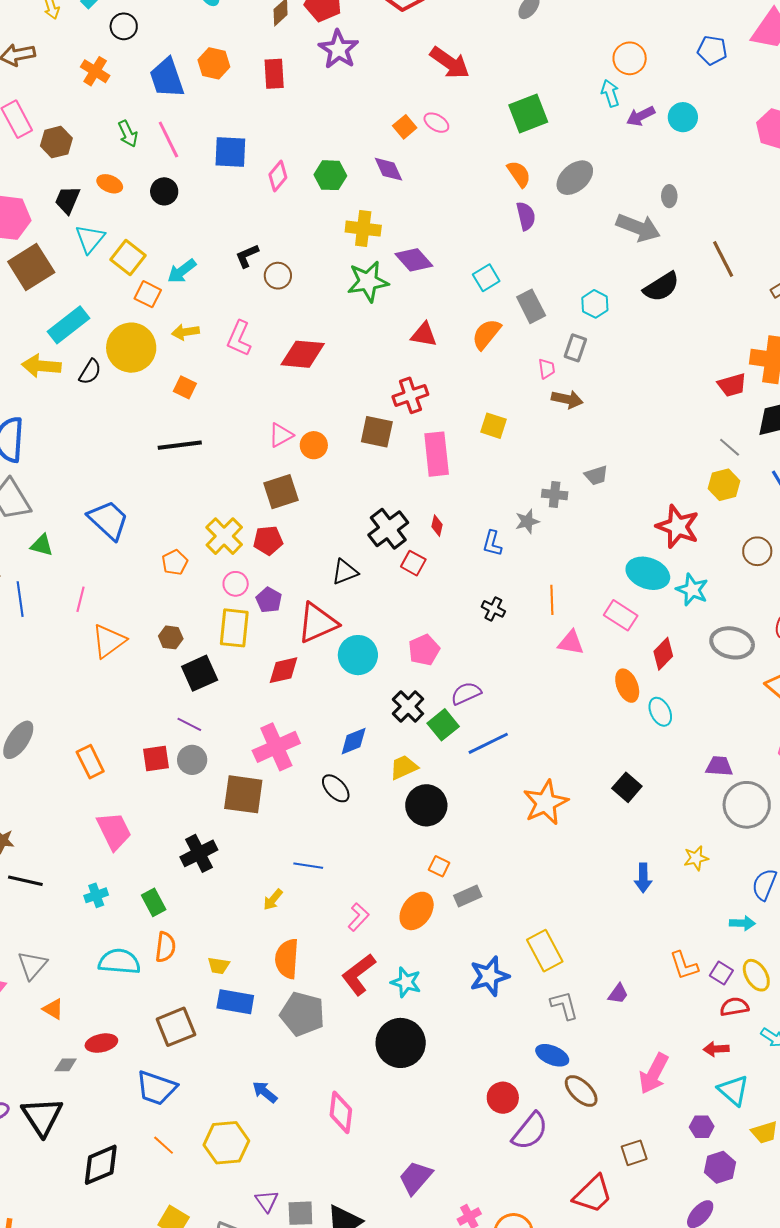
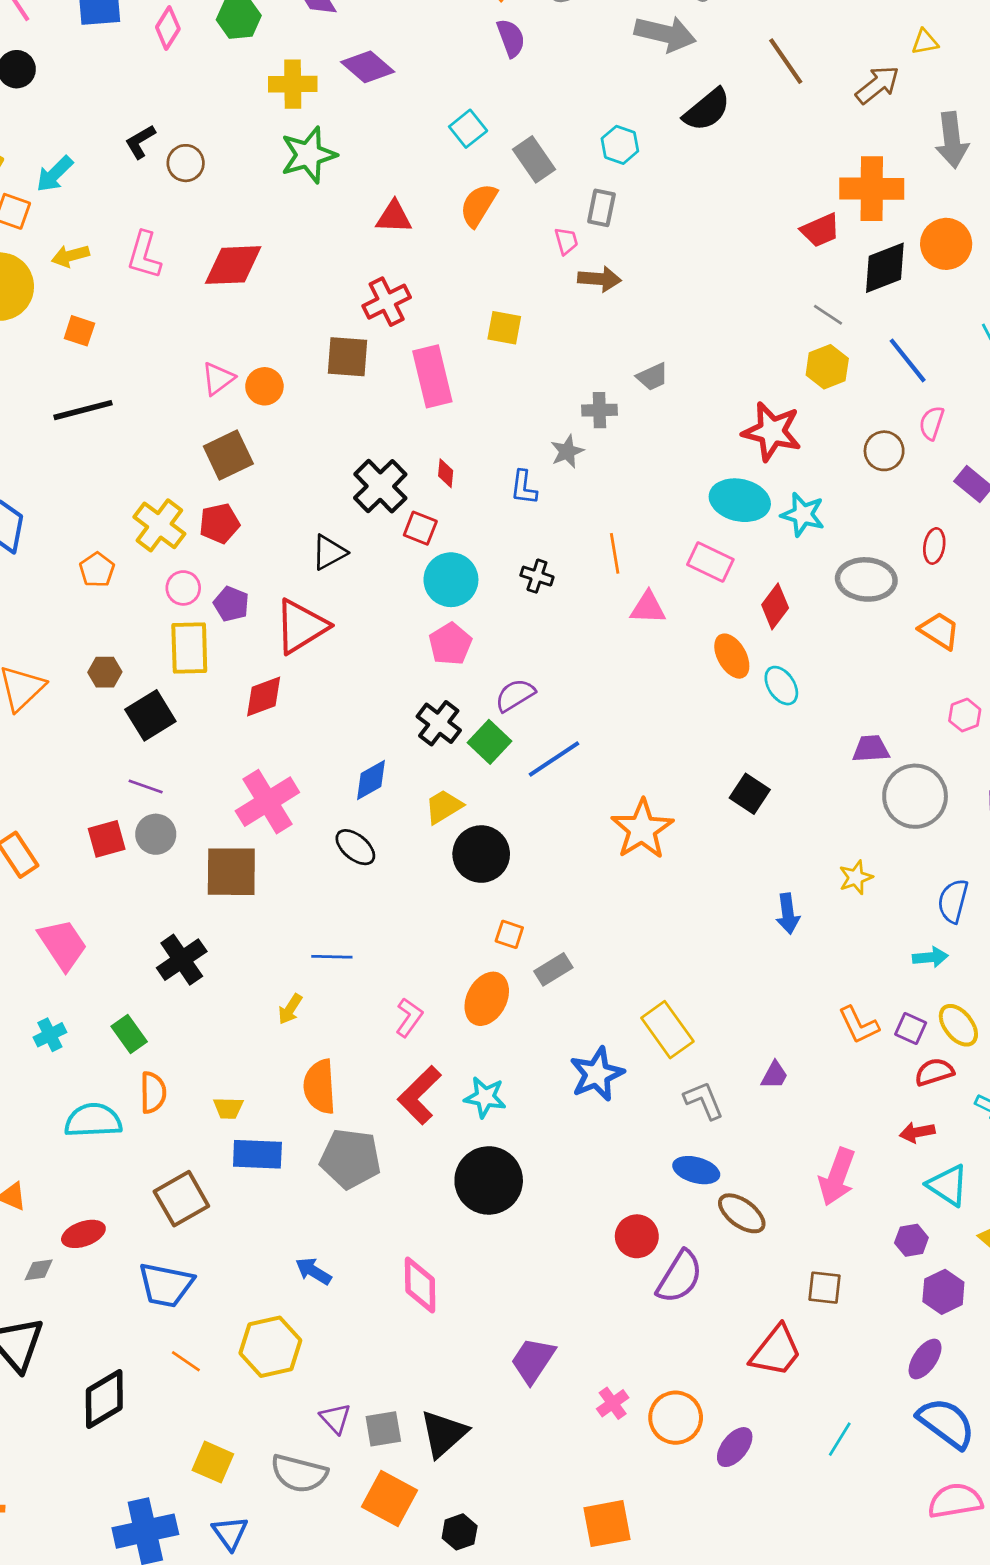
purple diamond: (414, 260) -> (368, 67), moved
cyan circle: (358, 655) -> (451, 580), moved
brown square: (634, 1153) -> (825, 1288), turned 32

